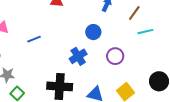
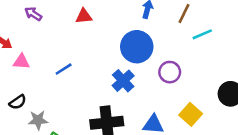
blue circle: (93, 32) -> (137, 47), size x1.6

